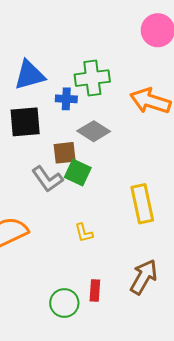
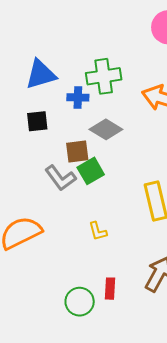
black square: (25, 122) -> (37, 121), size x0.7
green square: (78, 172) -> (91, 171), turned 36

